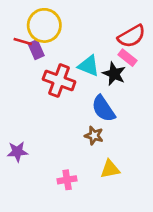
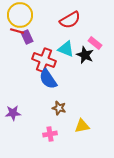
yellow circle: (44, 25) -> (20, 15), moved
red semicircle: (132, 36) -> (70, 20), moved
blue semicircle: (103, 109) -> (48, 79), moved
brown star: (94, 136) -> (59, 108), moved

